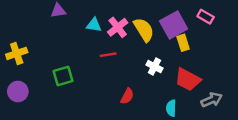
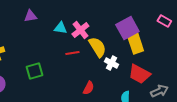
pink rectangle: (206, 17) -> (164, 21), moved
yellow semicircle: (144, 30) -> (97, 47), moved
yellow rectangle: (183, 43) -> (135, 43), size x1.5

